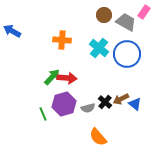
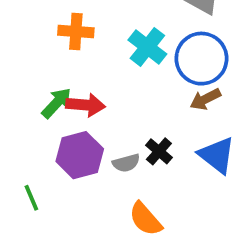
brown arrow: (121, 99) -> (205, 99), moved
blue triangle: (135, 104) -> (217, 155), size x1.5
green line: (43, 114) -> (31, 198), moved

